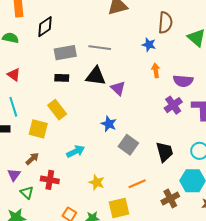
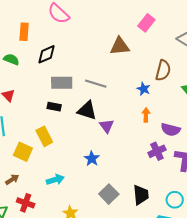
gray square: (128, 145) -> (109, 194), moved

